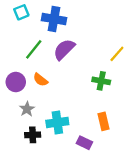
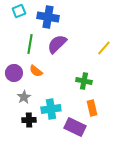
green line: (34, 49) -> (30, 44), turned -30
green cross: (101, 81) -> (84, 81), moved
purple rectangle: (84, 143) -> (75, 127), size x1.5

